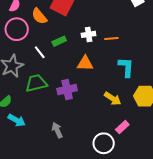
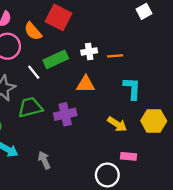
green rectangle: (59, 41) -> (56, 59), size x1.5
pink rectangle: (122, 127) -> (128, 156), turned 48
gray arrow: (57, 130) -> (44, 160), moved

